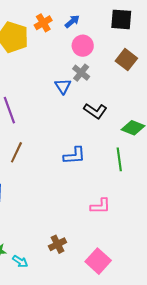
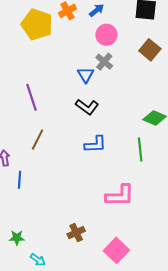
black L-shape: (95, 111) -> (87, 107), moved
pink L-shape: (100, 206) -> (120, 196), size x1.4
cyan arrow: (20, 261) -> (38, 260), moved

